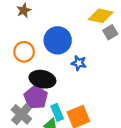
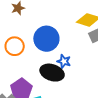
black ellipse: (42, 79) -> (52, 73), moved

